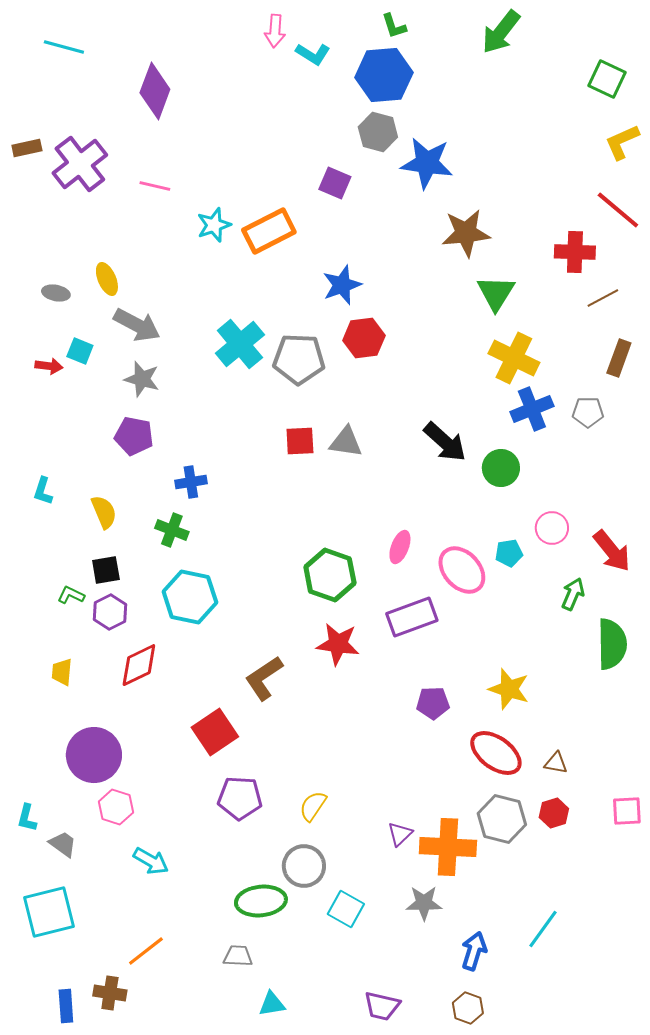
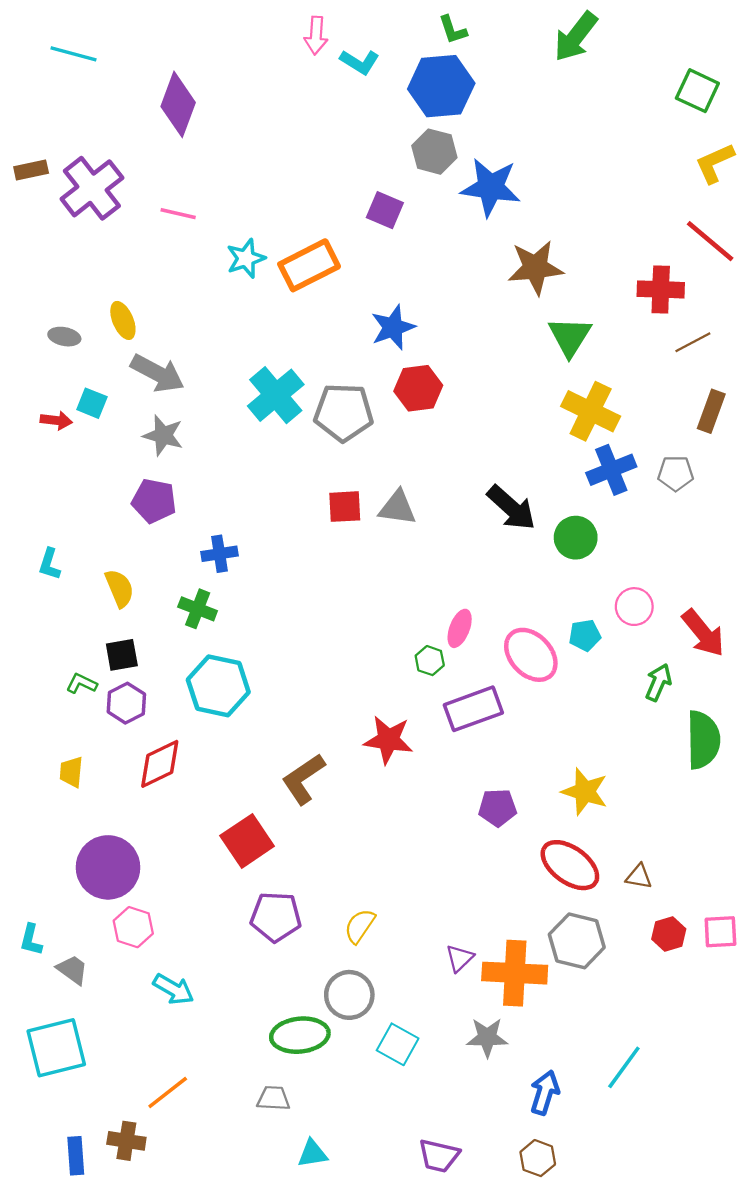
green hexagon: (330, 575) -> (430, 661), moved, size x0.5
red hexagon: (554, 813) -> (669, 934), moved

